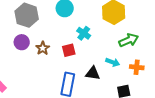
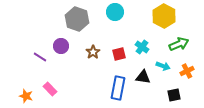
cyan cross: (84, 33) -> (142, 47), moved
purple circle: (22, 42) -> (61, 46), moved
orange cross: (137, 67) -> (187, 71), turned -32

